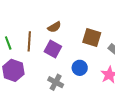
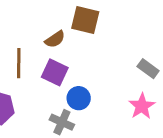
brown square: (92, 38) -> (85, 20), moved
blue circle: (80, 68) -> (79, 98), moved

